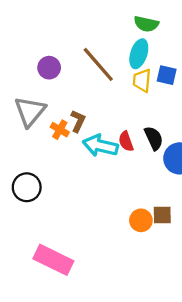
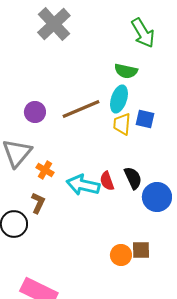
brown line: (98, 64) -> (81, 109), turned -72
brown L-shape: (78, 121) -> (38, 203), moved

